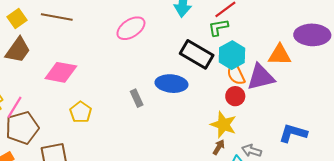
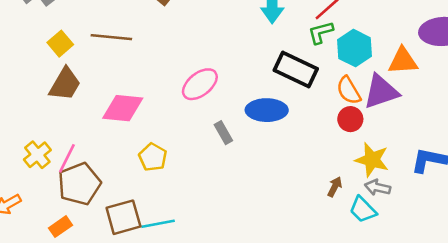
pink ellipse: (131, 28) -> (200, 84), moved
cyan hexagon: (232, 55) -> (355, 48), moved
yellow star: (223, 125) -> (372, 160), moved

